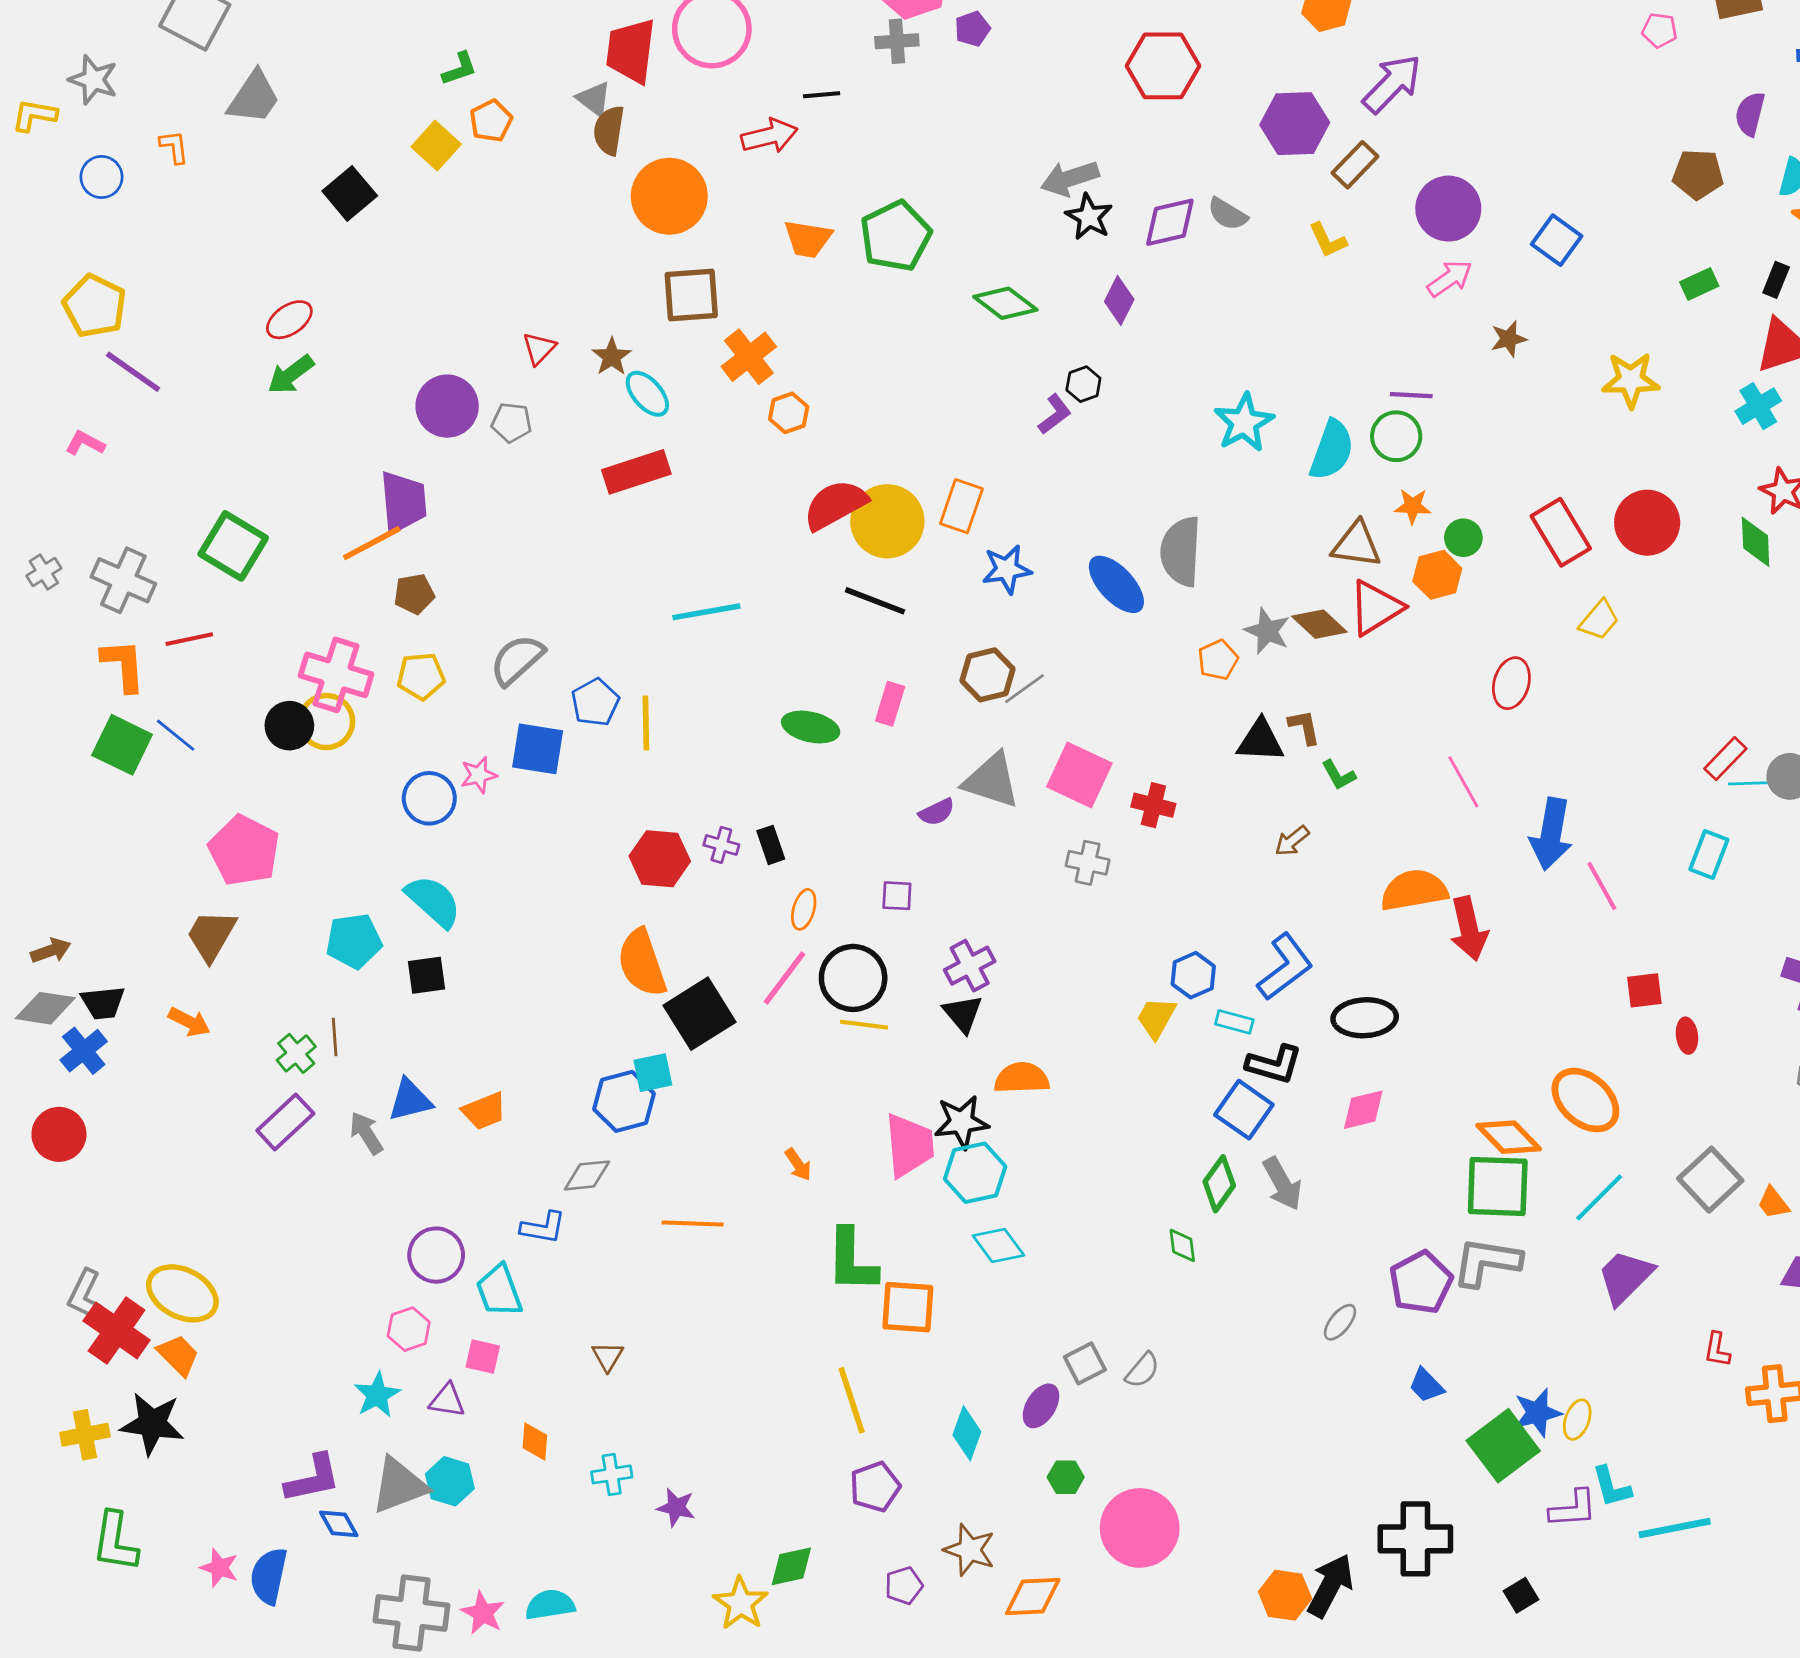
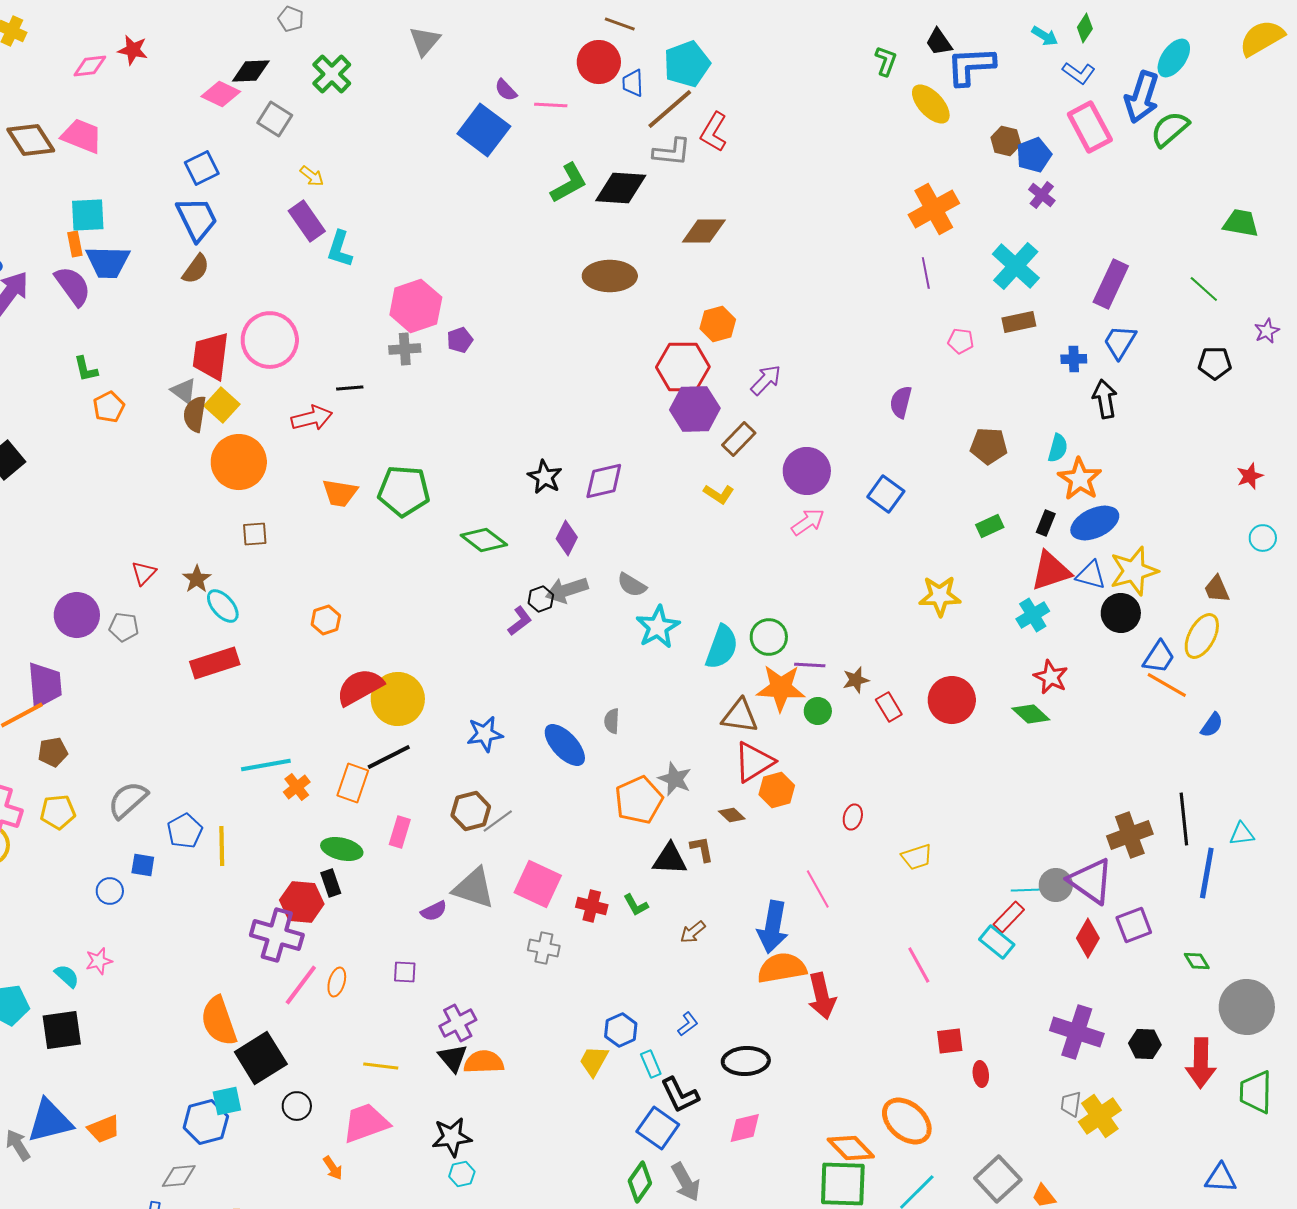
red hexagon: (1163, 66) -> (683, 367), moved
green L-shape: (459, 69) -> (86, 369), turned 96
purple arrow: (1392, 84) -> (766, 380), size x0.7
purple semicircle: (1750, 114) -> (901, 402), moved
yellow square: (436, 145) -> (222, 405), moved
gray arrow: (1070, 178) -> (567, 590), moved
gray semicircle: (1227, 214) -> (632, 585), moved
green pentagon: (896, 236) -> (404, 491), turned 30
yellow L-shape: (1328, 240) -> (719, 494), turned -32
brown square: (691, 295) -> (255, 534), size x0.6
brown star: (1509, 339) -> (856, 680), moved
orange cross: (749, 357) -> (297, 787), moved, size x0.7
purple line: (1411, 395) -> (810, 665), moved
orange rectangle: (961, 506) -> (353, 783), moved
orange star: (1413, 506) -> (781, 688), size x1.8
red rectangle: (1561, 532) -> (889, 707), size x0.6
green diamond: (1756, 542) -> (1031, 714), turned -45
gray semicircle: (1181, 551) -> (612, 721), size x0.5
orange hexagon: (1437, 575) -> (777, 790), moved
black line: (875, 601) -> (389, 757), turned -48
yellow trapezoid: (1599, 620) -> (917, 857), moved, turned 32
brown diamond: (1319, 624) -> (732, 815), moved, size x0.7
orange pentagon: (1218, 660) -> (639, 800), size x1.6
red ellipse: (1511, 683) -> (853, 817), size x0.7
blue square: (538, 749) -> (143, 865), size x0.6
red rectangle: (1725, 759) -> (1009, 917), moved
pink star: (479, 775) -> (99, 961), moved
green L-shape: (1339, 775) -> (636, 905), moved
blue circle: (429, 798) -> (110, 891), moved, size x0.7
blue arrow: (1551, 834) -> (773, 927), moved
purple cross: (721, 845) -> (277, 935), size x2.0
black rectangle: (771, 845) -> (331, 883), moved
cyan rectangle: (1709, 855) -> (997, 942), turned -72
red hexagon: (660, 859) -> (302, 902), moved
cyan semicircle: (433, 901) -> (67, 976), size x0.6
blue L-shape: (1285, 967) -> (688, 1024), size x0.5
black square: (427, 975) -> (62, 1030), size x1.4
pink line: (784, 978) -> (301, 985), moved
black circle: (853, 978) -> (297, 1106), moved, size x0.6
cyan rectangle: (1234, 1022) -> (651, 1064), turned 52
black L-shape: (1274, 1064) -> (680, 1095), turned 48
orange semicircle: (1022, 1078) -> (484, 1062), moved
blue triangle: (410, 1100) -> (50, 1121), size x1.4
pink trapezoid: (909, 1145) -> (366, 1123), moved, turned -105
cyan hexagon: (975, 1173) -> (462, 1174), size x0.6

